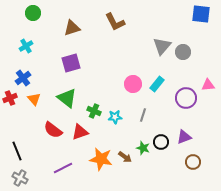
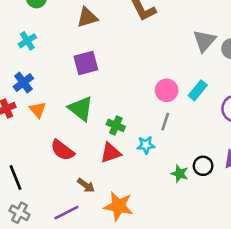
gray line: (143, 115) -> (165, 122), moved
cyan star: (115, 117) -> (146, 145), moved
red triangle: (80, 132) -> (111, 153), moved
brown arrow: (125, 157) -> (86, 185), moved
orange star: (101, 159) -> (118, 206), moved
purple line: (63, 168) -> (66, 213), moved

